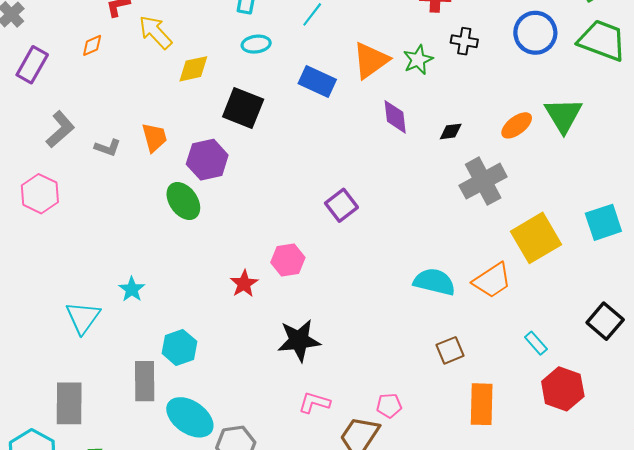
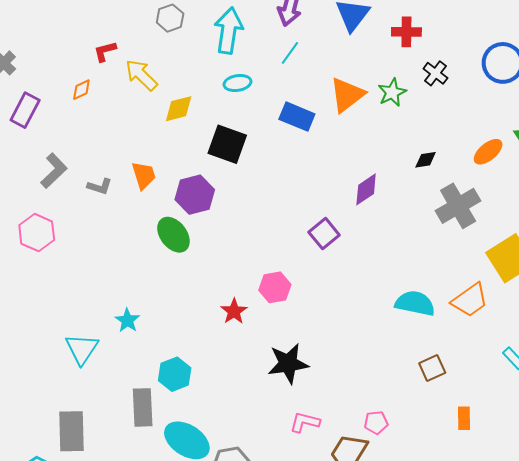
black cross: (464, 41) -> (435, 73), turned 30
purple diamond: (395, 117) -> (366, 189), moved, turned 64
orange rectangle: (482, 404) -> (464, 418), size x0.6

